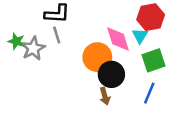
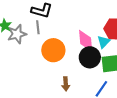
orange circle: (97, 57) -> (53, 50), moved
black circle: (111, 74) -> (90, 57), moved

